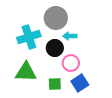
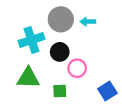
cyan arrow: (70, 36) -> (88, 22), moved
blue square: (80, 83) -> (107, 91), moved

